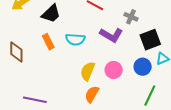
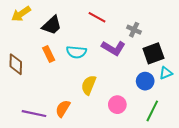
pink circle: (114, 70) -> (117, 105), moved
orange semicircle: (92, 94) -> (63, 109), moved

